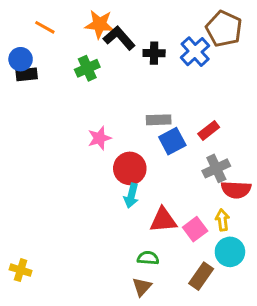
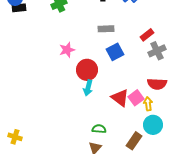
gray rectangle: (159, 120) -> (106, 29), moved
red rectangle: (209, 130) -> (147, 35), moved
gray cross: (216, 168) -> (157, 51), moved
red triangle: (163, 220) -> (120, 98), moved, turned 42
pink square: (195, 229) -> (136, 98), moved

